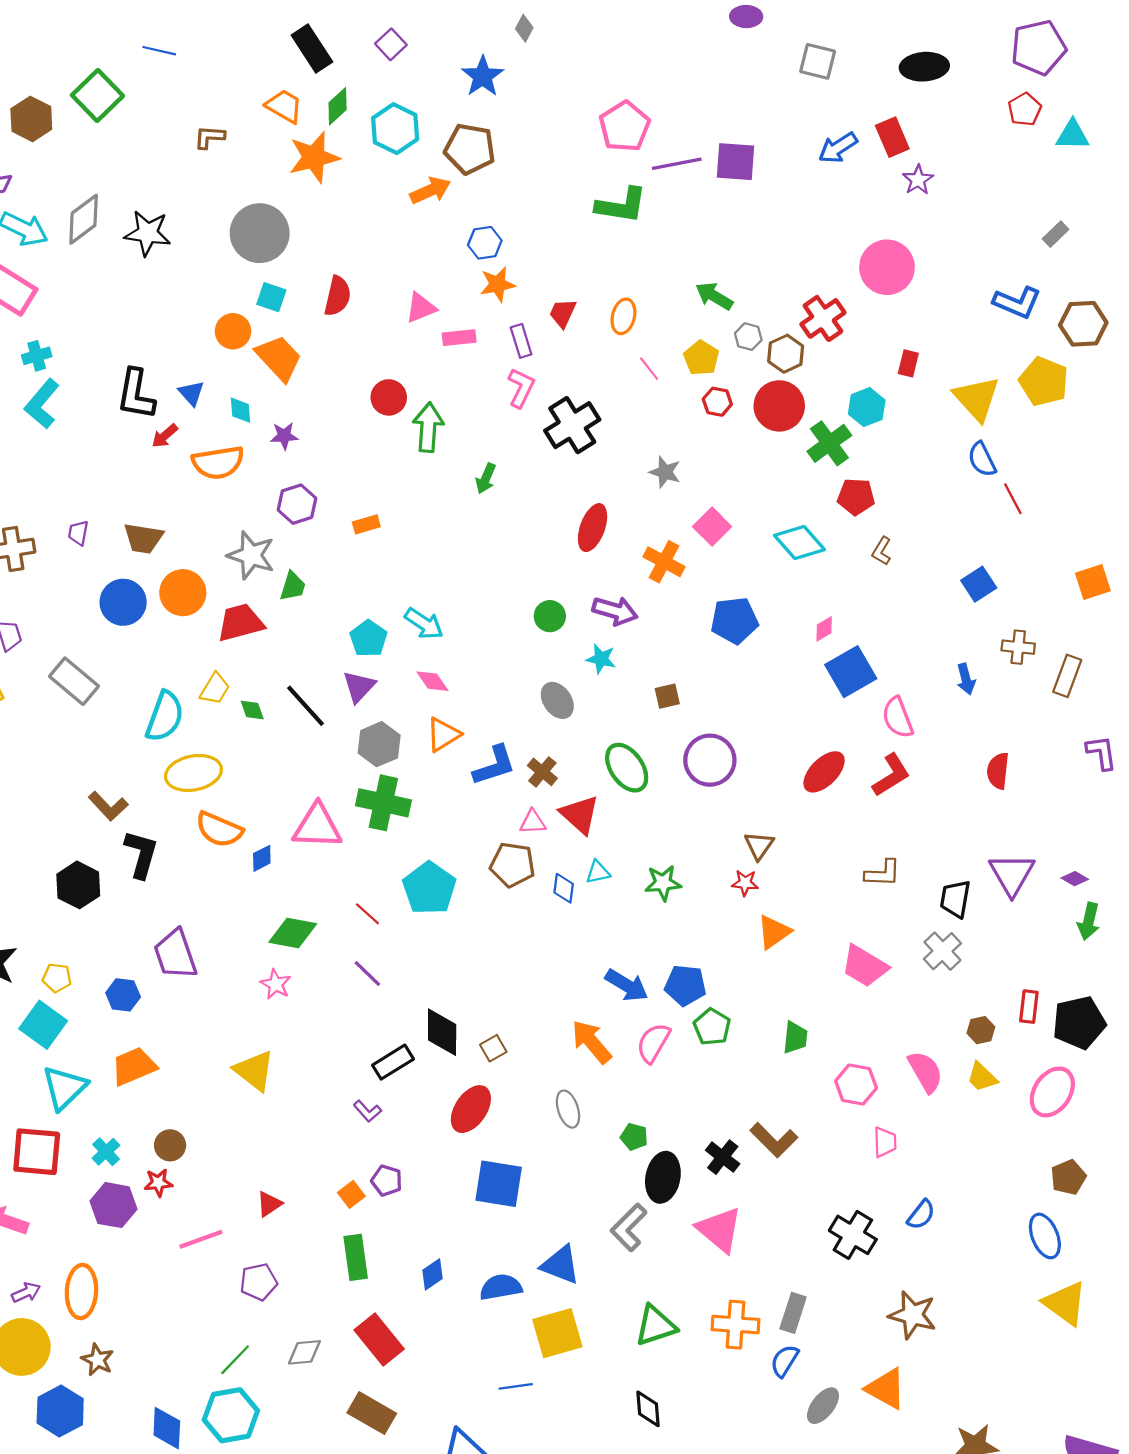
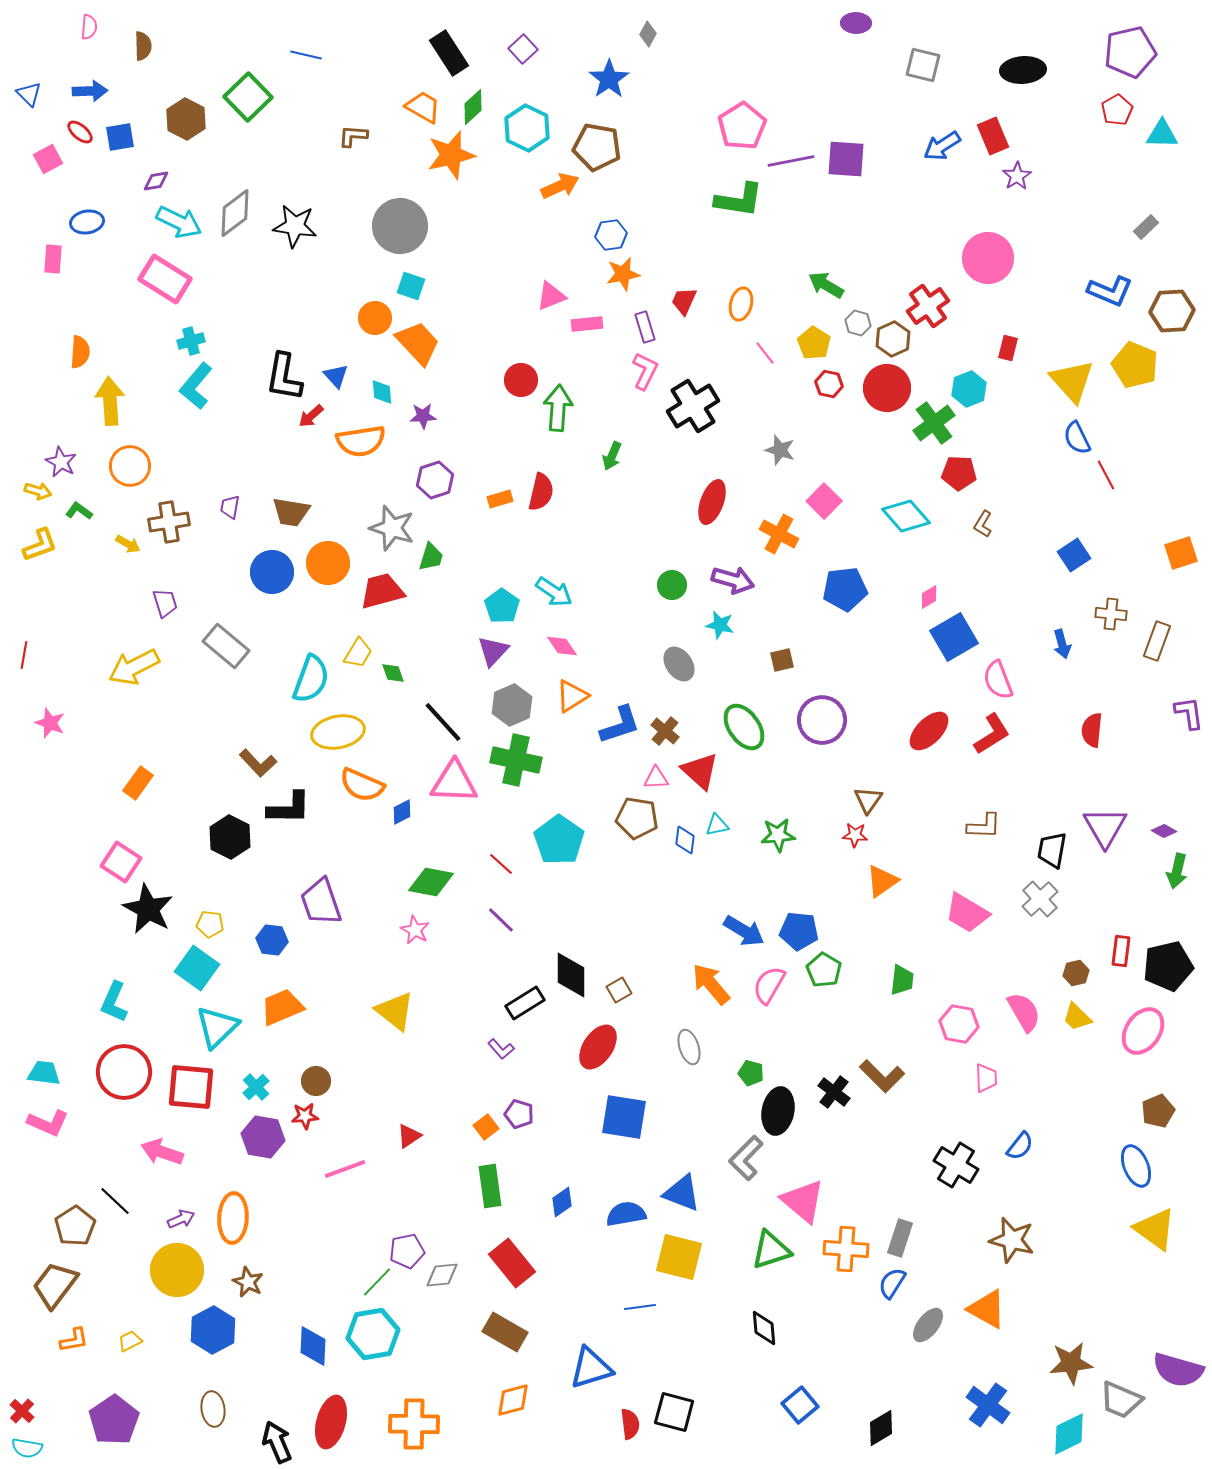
red semicircle: (338, 296) -> (541, 492), moved
black line: (306, 706) -> (443, 722), moved
black L-shape: (141, 854) -> (289, 808), turned 75
pink triangle: (719, 1230) -> (803, 1201), moved
purple pentagon: (259, 1282) -> (407, 1251), moved
yellow square: (557, 1333) -> (679, 1257), turned 30

